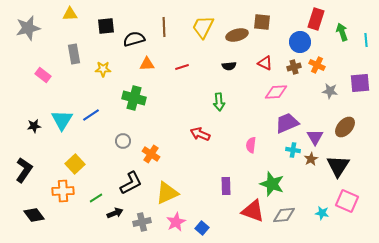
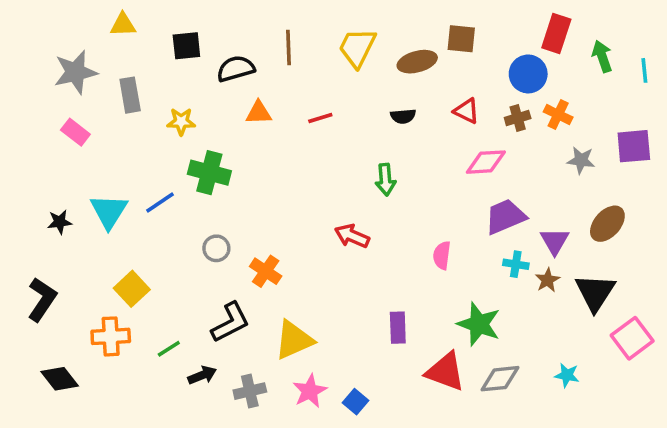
gray star: (28, 28) -> (75, 72), moved
green cross: (134, 98) -> (209, 173), moved
pink square: (347, 201) -> (632, 338), moved, turned 30

